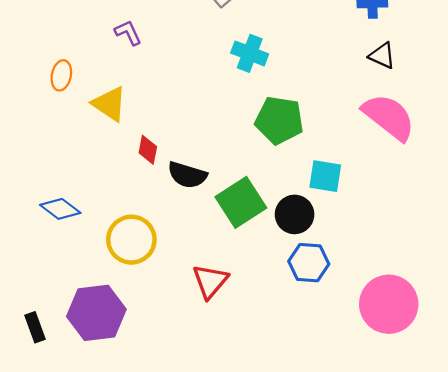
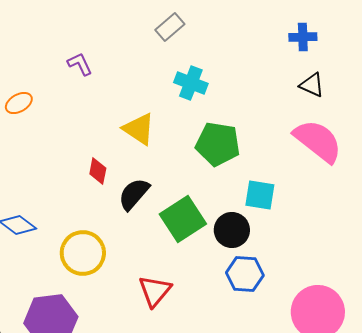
orange ellipse: (61, 75) -> (19, 103), turned 48
yellow triangle: (109, 104) -> (139, 129), moved
black semicircle: (187, 175) -> (134, 194), turned 114

